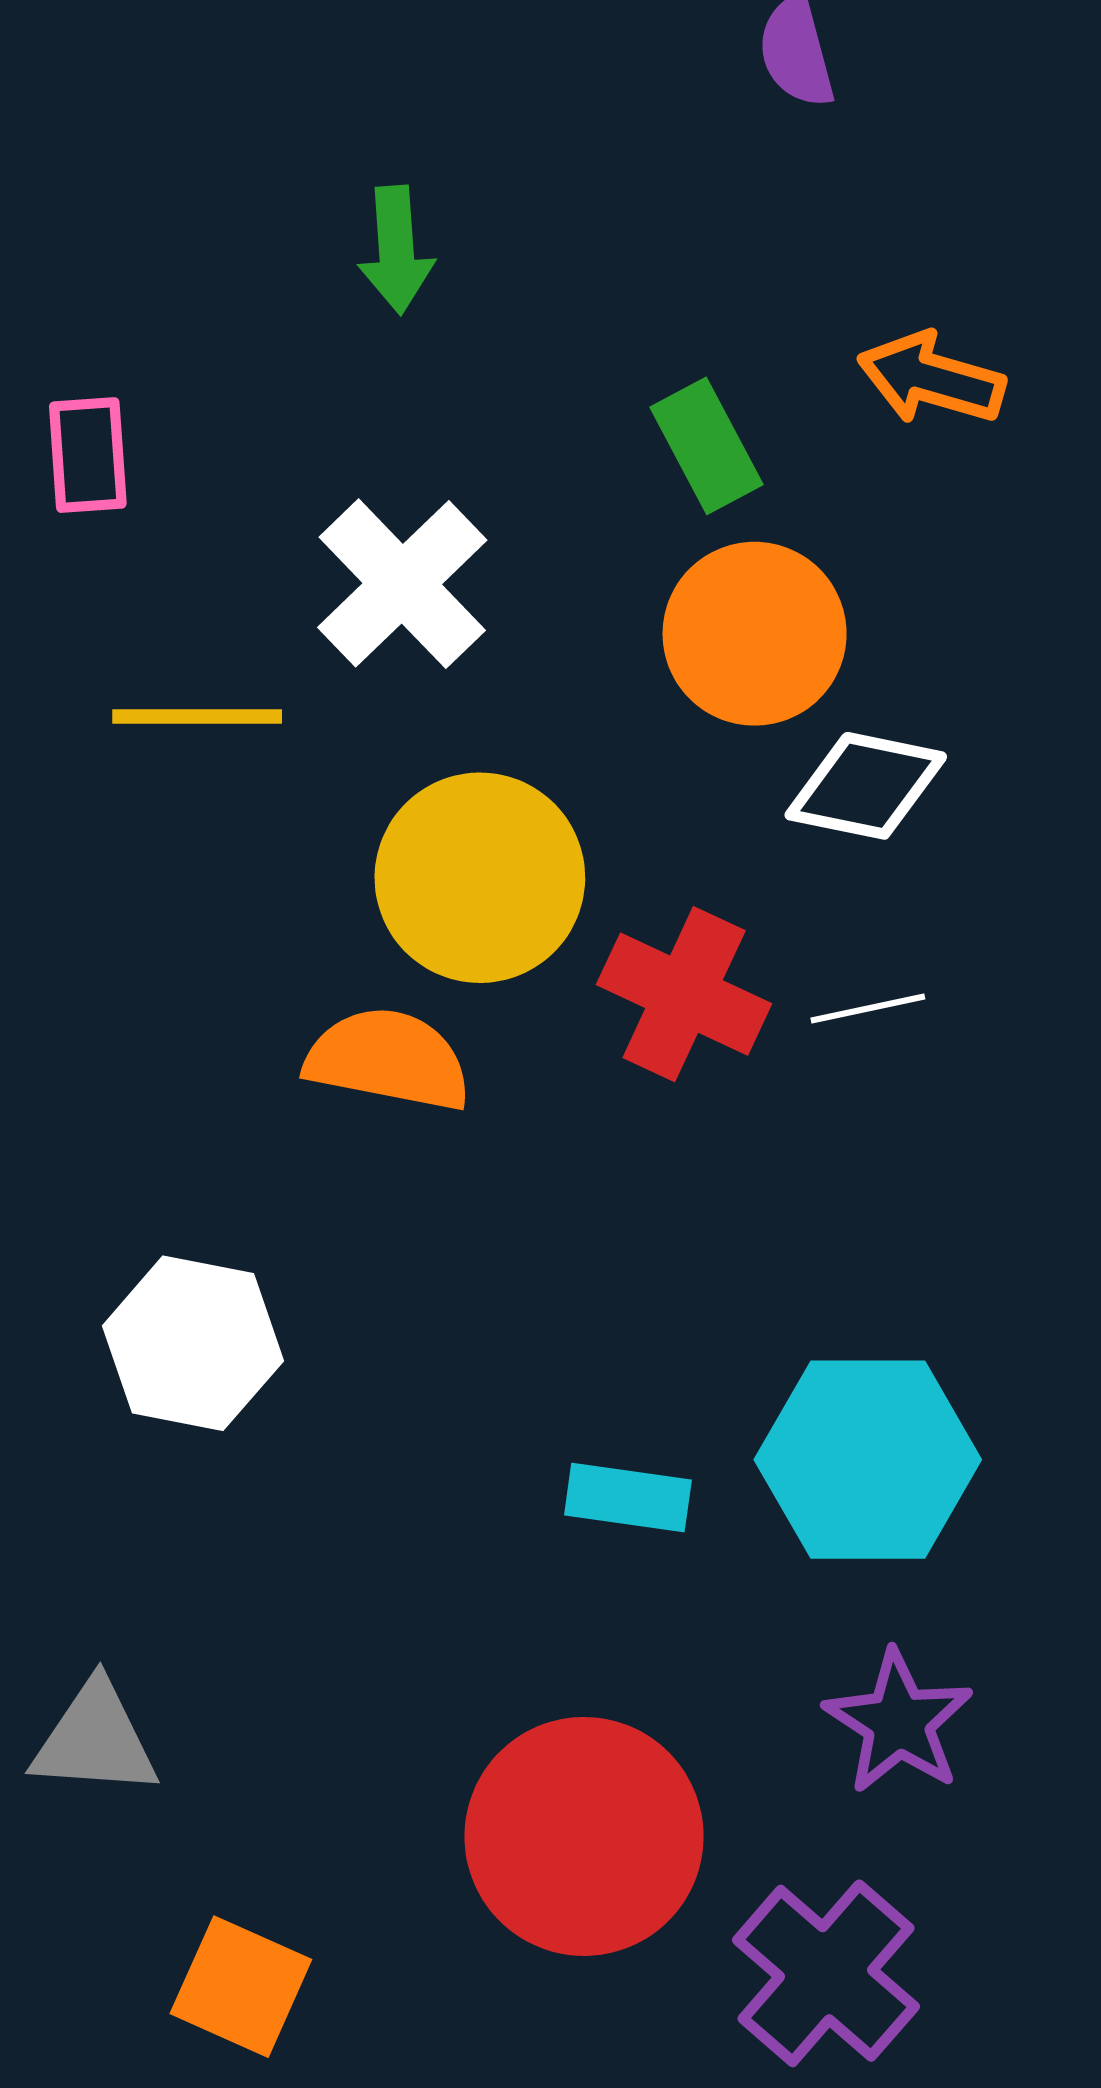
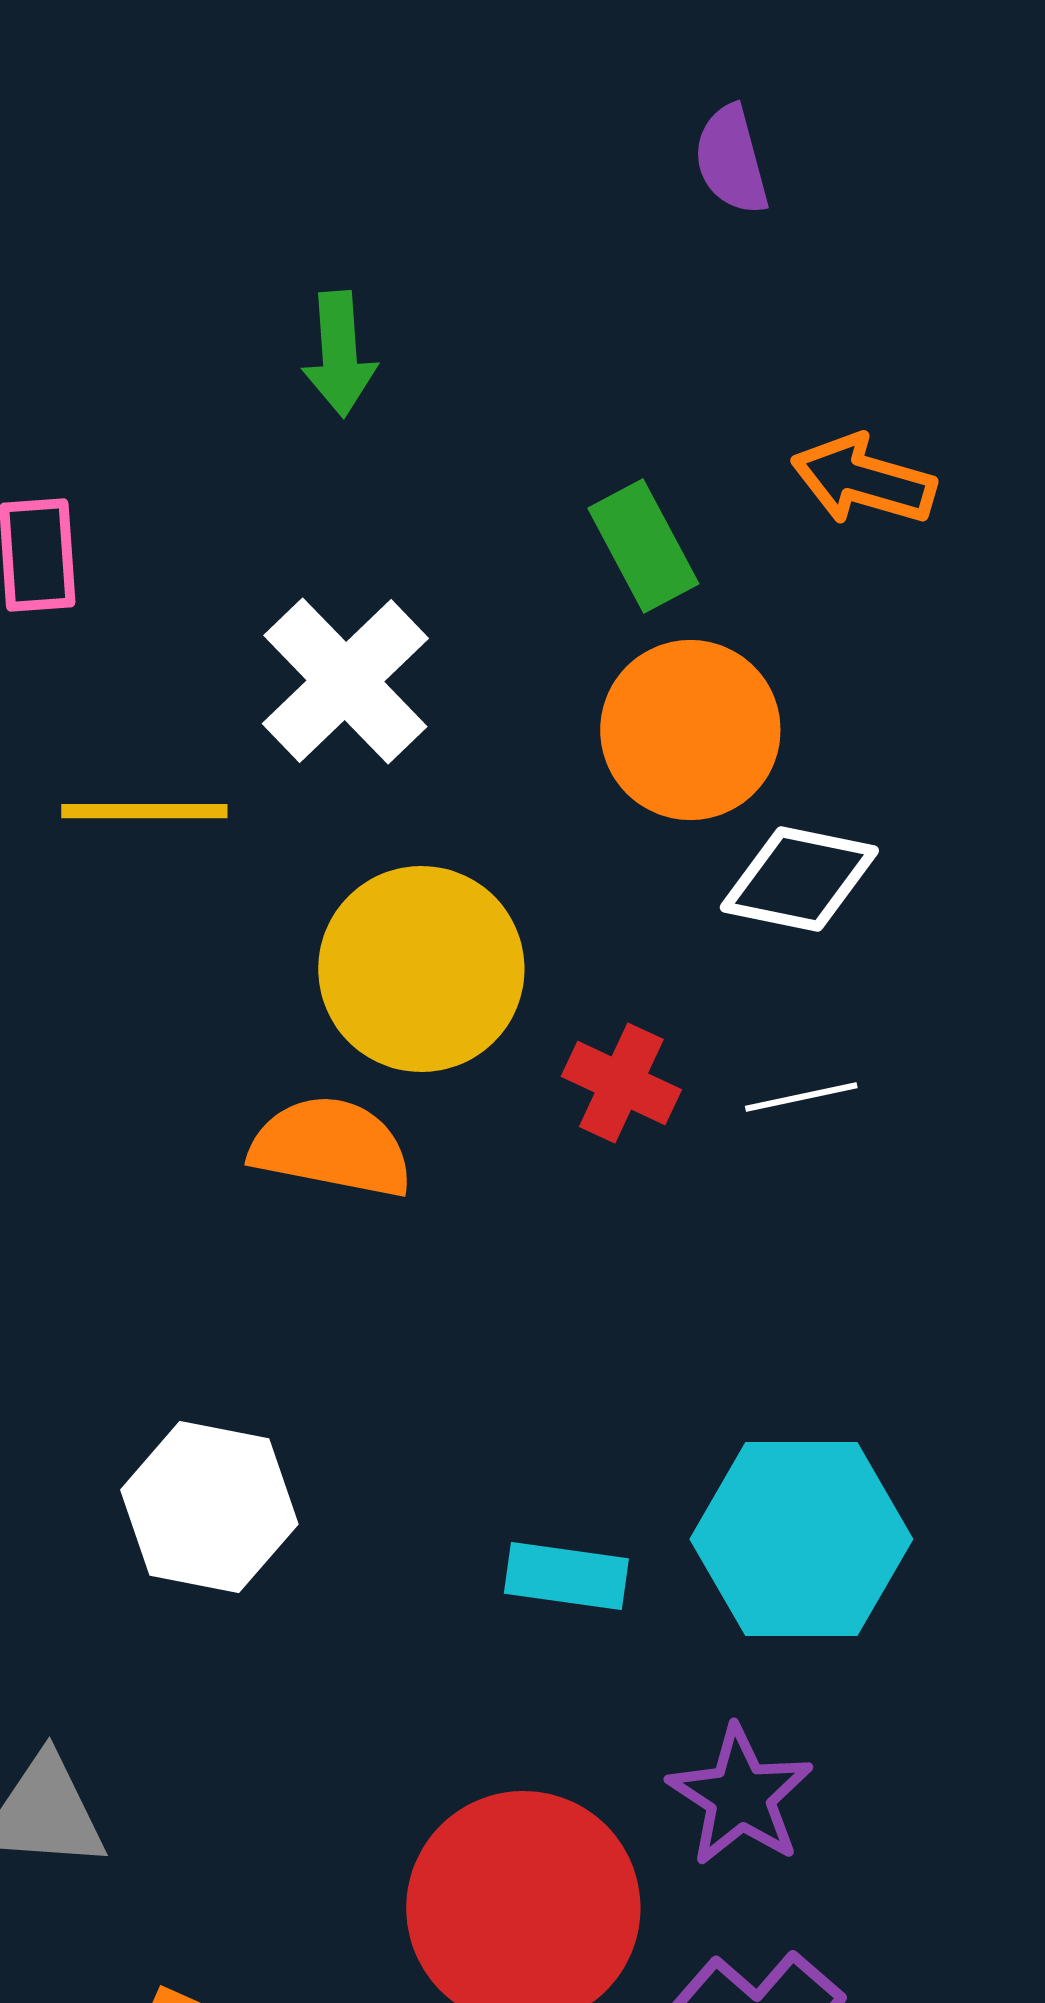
red cross: (684, 994) -> (621, 1083), size x0.7
white hexagon: (193, 1343) -> (209, 1507), moved
purple star: (898, 1722) -> (740, 1796), moved

